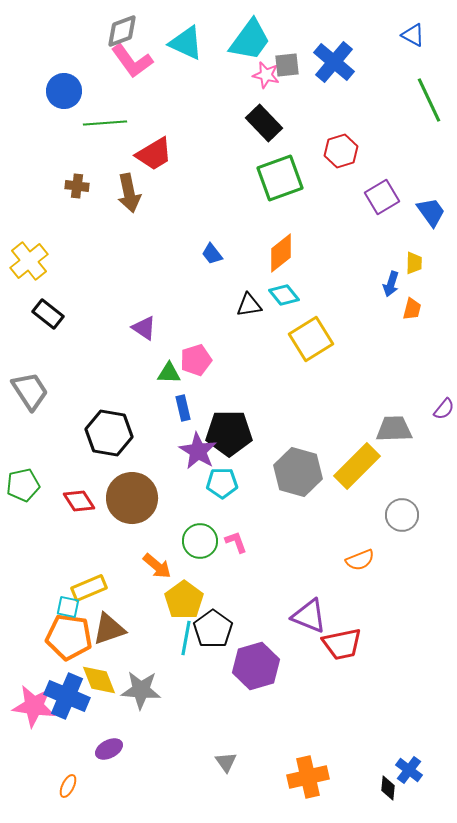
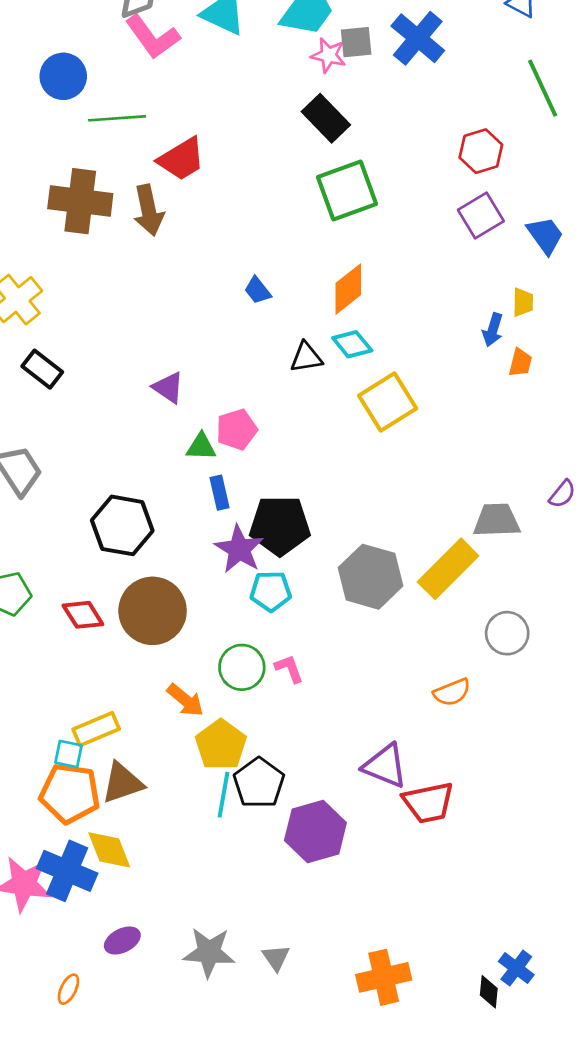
red hexagon: (341, 151) -> (481, 151), moved
brown cross: (77, 186) -> (80, 201), size x2.0
gray star: (141, 690) -> (209, 952), moved

